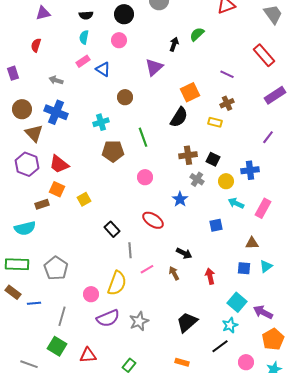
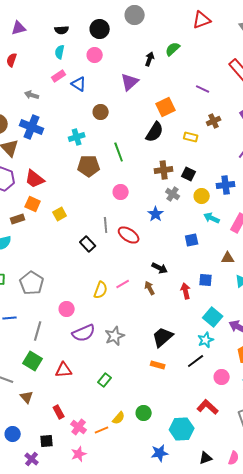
brown cross: (227, 103) -> (214, 121), moved
gray line: (130, 250) -> (106, 225), moved
blue square: (244, 268) -> (206, 280), moved
yellow semicircle: (117, 283) -> (101, 290), moved, size x0.7
orange rectangle: (182, 362) -> (158, 365), moved

